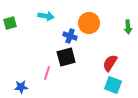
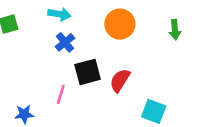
blue cross: (70, 36) -> (65, 42), moved, turned 32
red semicircle: (110, 63) -> (120, 80), moved

